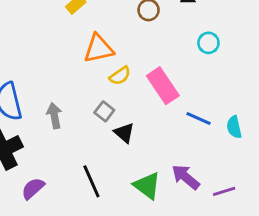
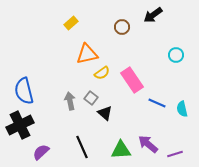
cyan circle: (208, 43) -> (176, 55), moved
gray arrow: (54, 116) -> (70, 101), moved
green triangle: (147, 186) -> (121, 150), turned -40

